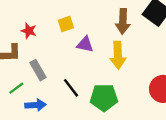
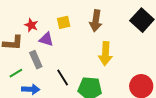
brown arrow: (123, 21) -> (96, 21), moved
purple triangle: (85, 44) -> (46, 39), moved

